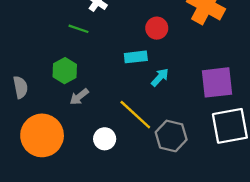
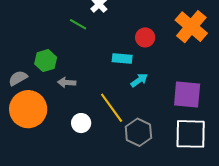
green hexagon: (65, 71) -> (46, 61), moved
gray semicircle: (20, 87) -> (18, 78), moved, turned -120
gray arrow: (79, 97) -> (67, 83), turned 30

